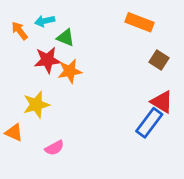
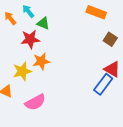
cyan arrow: (45, 21) -> (28, 11), turned 64
orange star: (70, 71) -> (41, 61), moved
pink semicircle: (54, 148) -> (35, 102), size x1.5

